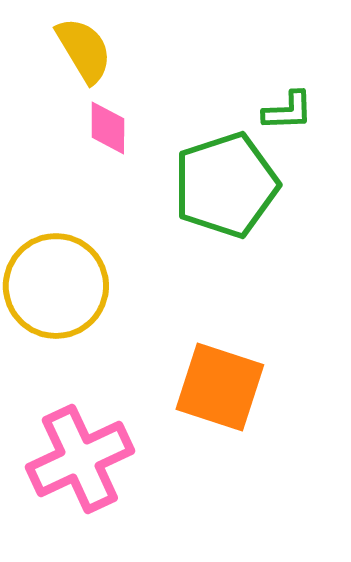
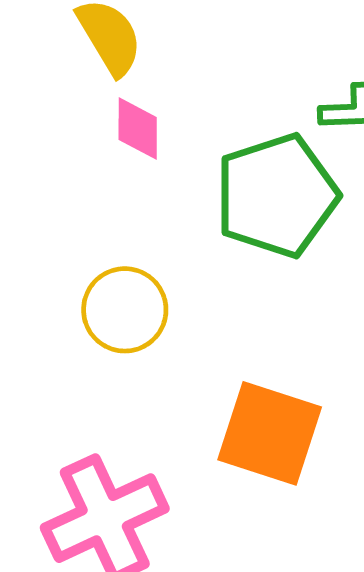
yellow circle: (56, 286) -> (125, 310), moved, size x0.7

